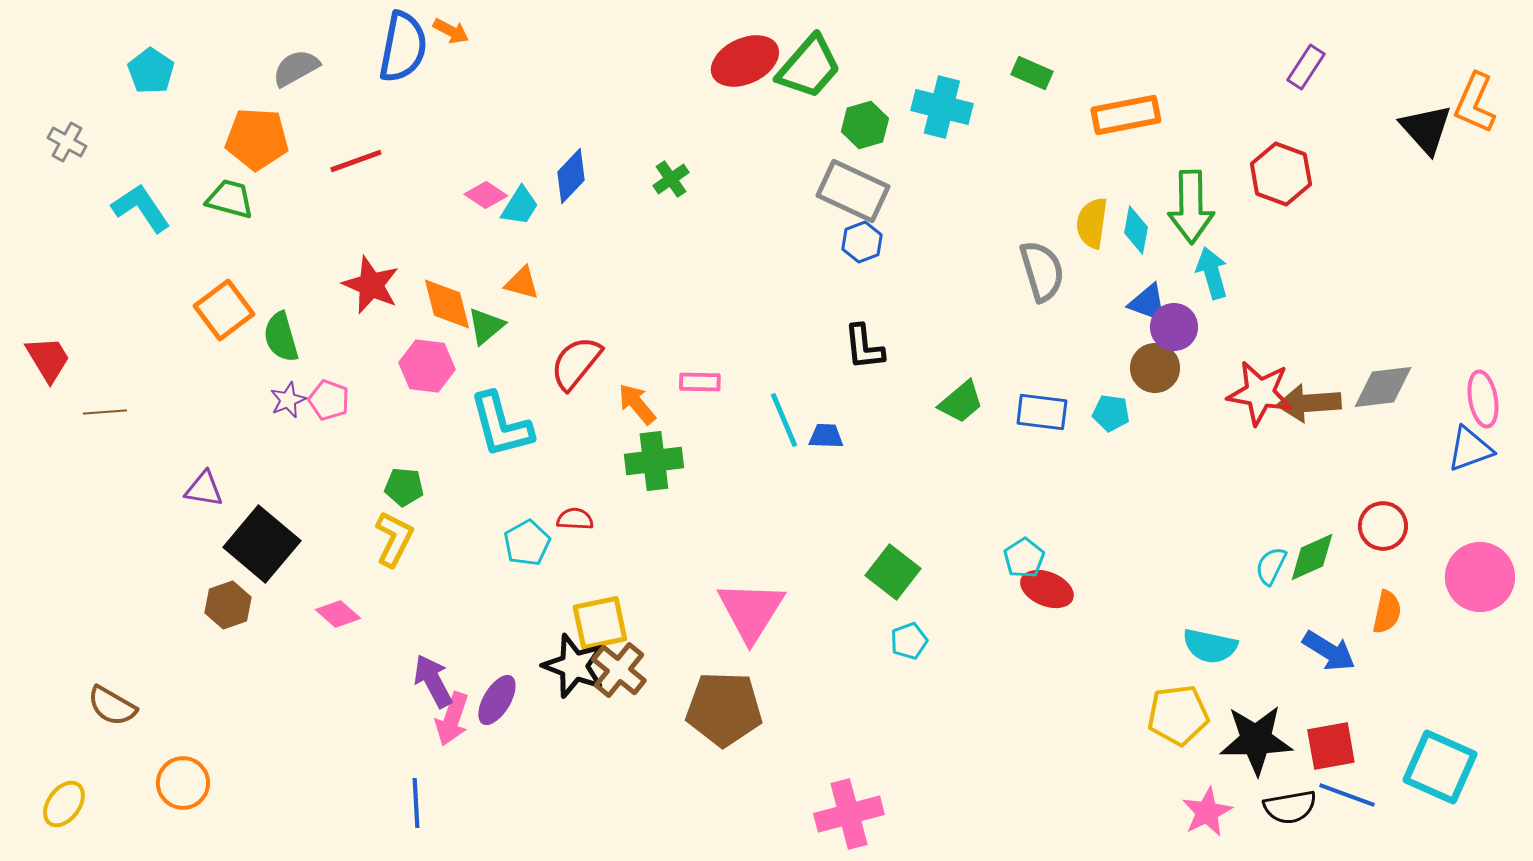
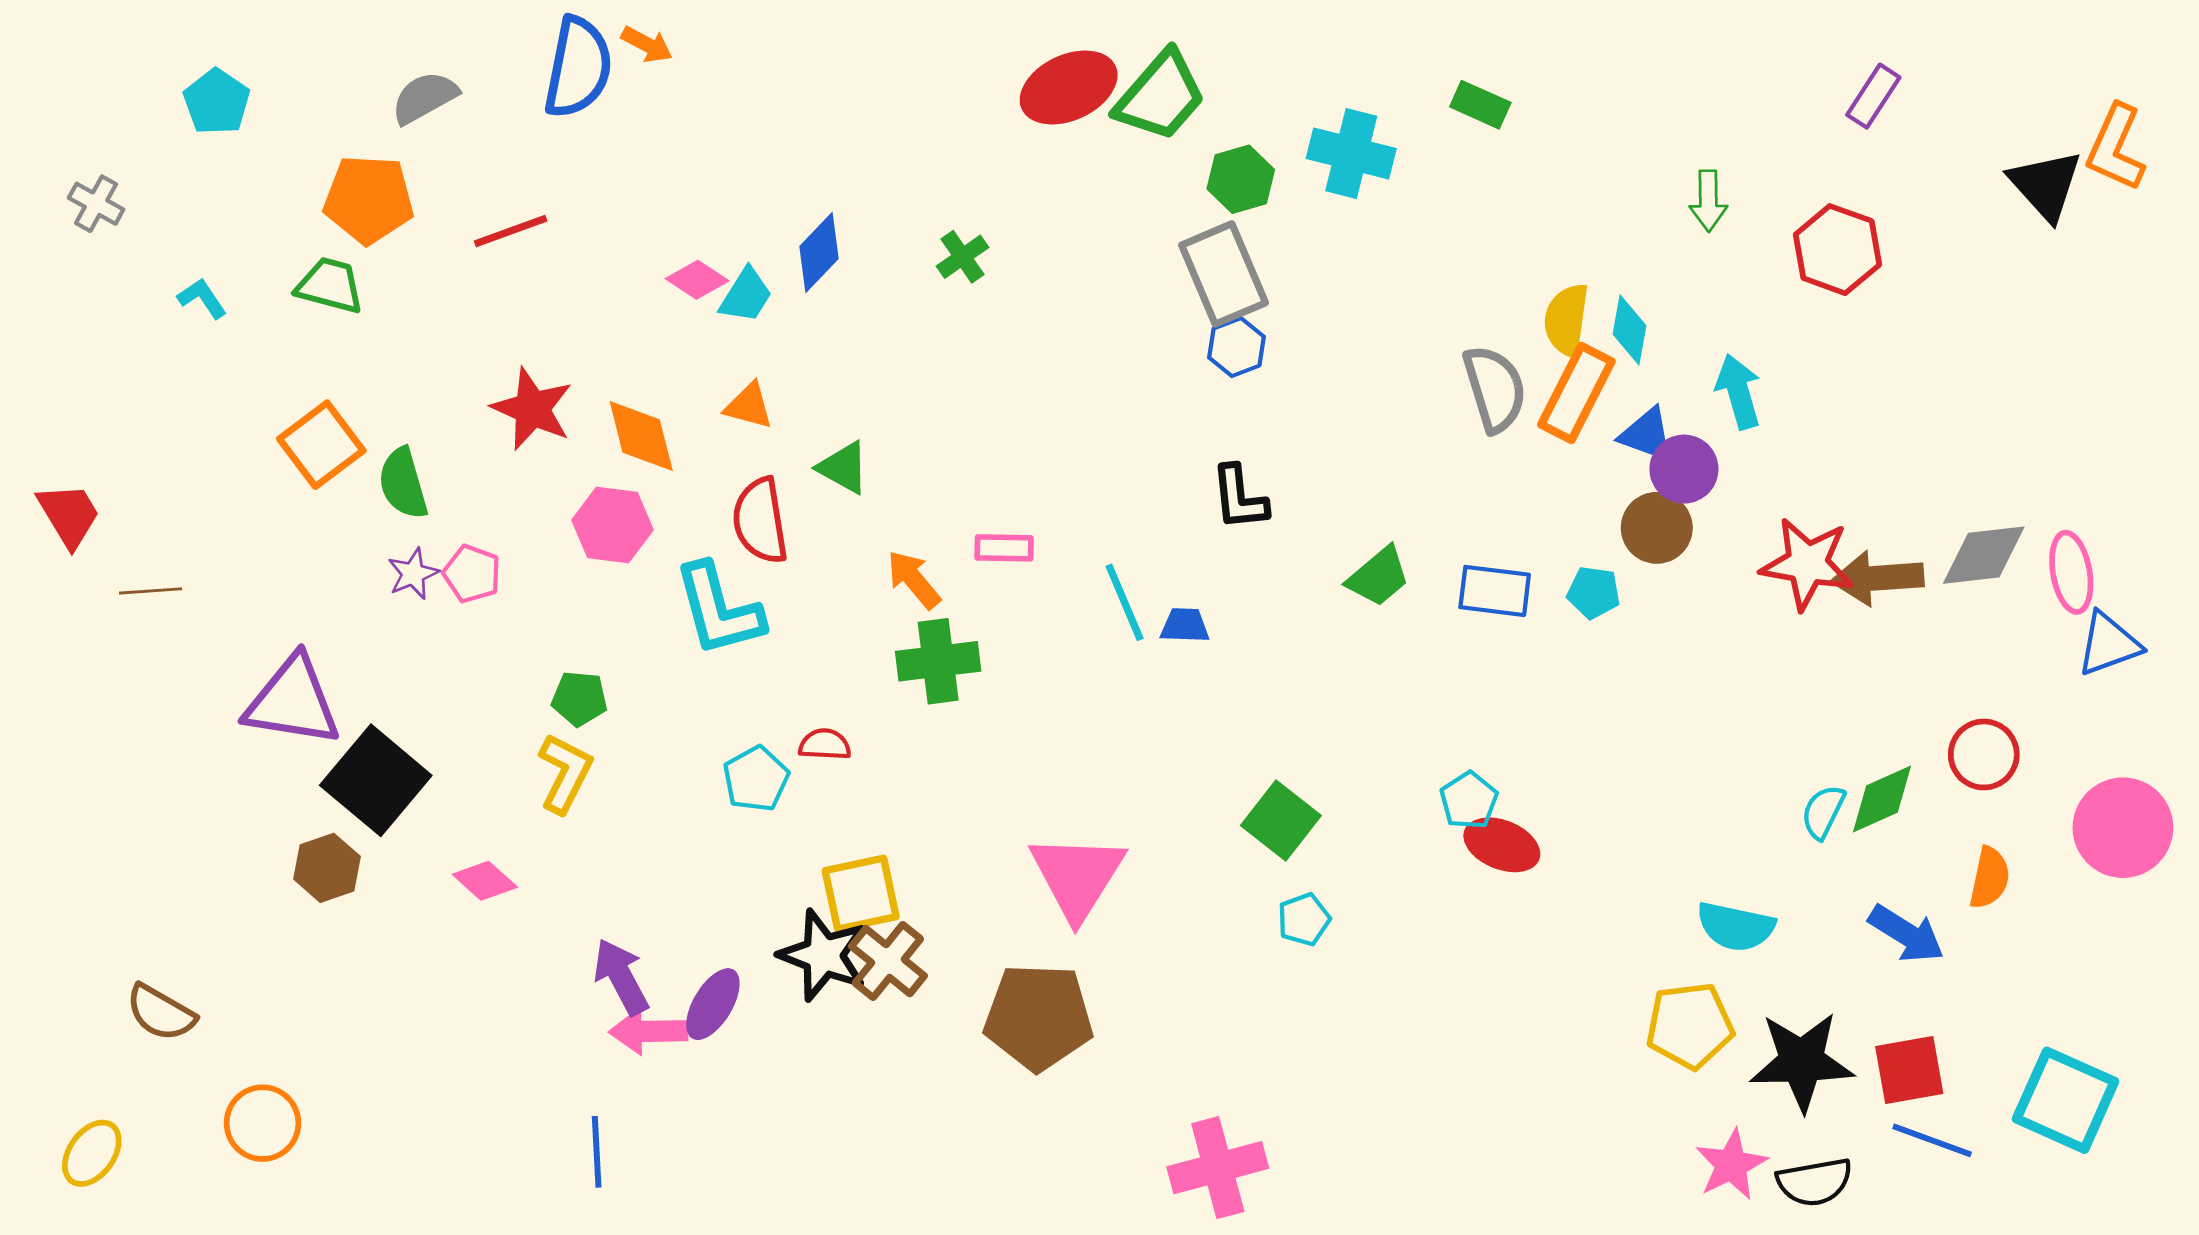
orange rectangle: (1126, 115) -> (1576, 393), moved, turned -52
gray rectangle: (853, 191) -> (1224, 274), turned 42
green arrow: (1191, 207) -> (1708, 201), moved, size x0.6
cyan L-shape: (141, 208) -> (202, 298), size x0.6
green triangle: (486, 326) -> (843, 468), moved, turned -51
red semicircle: (576, 363) -> (760, 521), moved, turned -48
pink ellipse: (1483, 399) -> (2071, 572), moved
purple triangle: (204, 489) -> (293, 701), size x1.8
pink arrow: (452, 719) -> (648, 1031), turned 70
black semicircle: (1290, 807) -> (1815, 1182), moved

